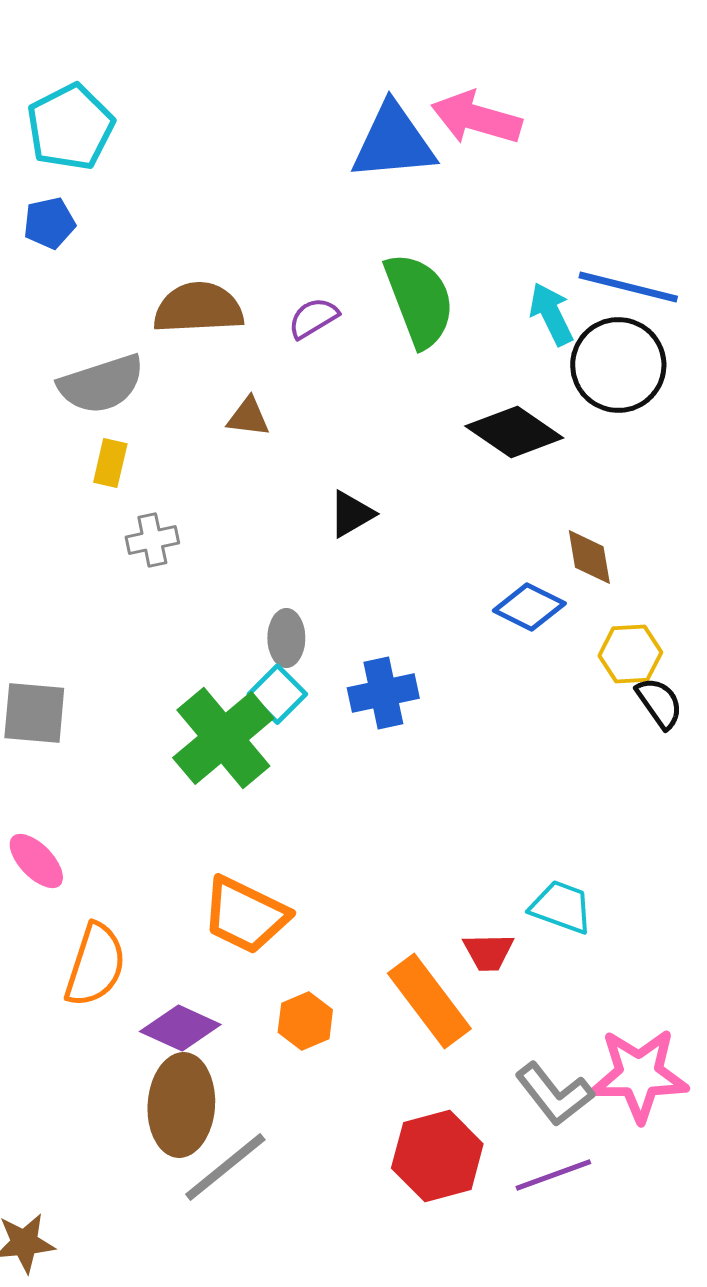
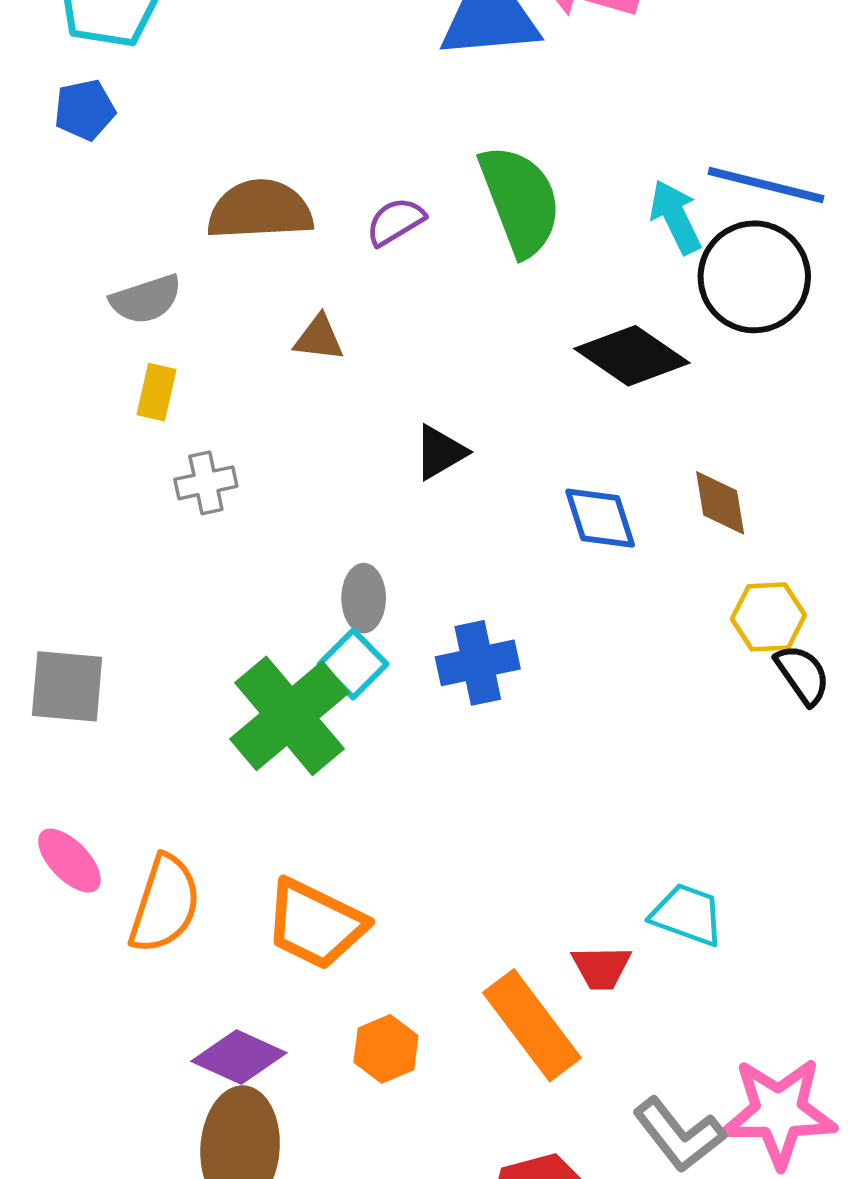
gray semicircle: (101, 384) -> (146, 299), size x0.7
blue diamond: (529, 607) -> (600, 518), moved, turned 46
orange semicircle: (95, 965) -> (165, 904), moved

